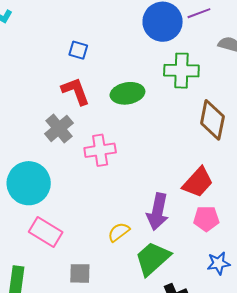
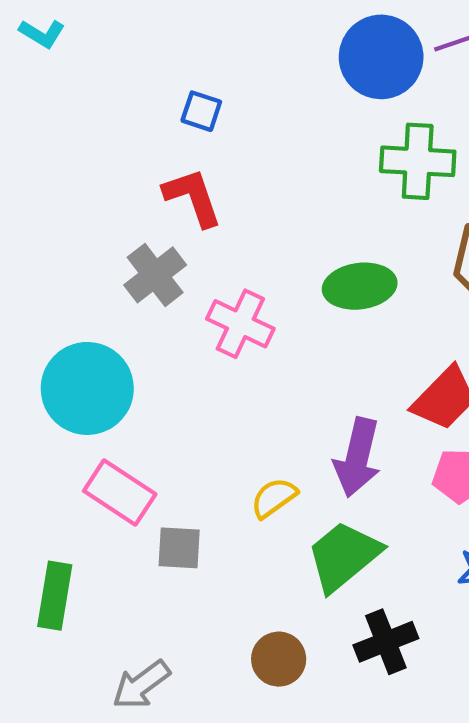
green ellipse: (127, 93) -> (360, 286), moved
pink cross: (100, 150) -> (240, 324), turned 32
gray square: (80, 273) -> (179, 548), moved

